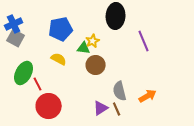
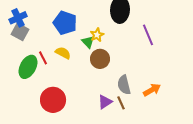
blue pentagon: (61, 29) -> (65, 23), turned 30
green triangle: (84, 48) -> (88, 42), turned 40
red line: (38, 84) -> (43, 58), moved

